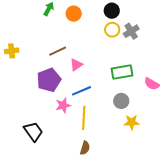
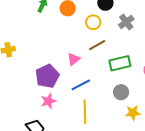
yellow circle: (112, 30) -> (93, 22), moved
brown line: (58, 51) -> (97, 45), moved
pink star: (63, 105) -> (48, 101), moved

